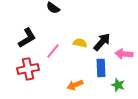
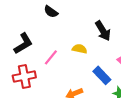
black arrow: (102, 42) -> (103, 31), moved, turned 108
blue rectangle: (101, 68) -> (102, 75), turned -42

